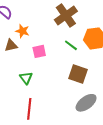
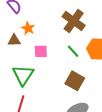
brown cross: (66, 15) -> (74, 21), turned -30
green triangle: (26, 78) -> (23, 75), size x1.6

